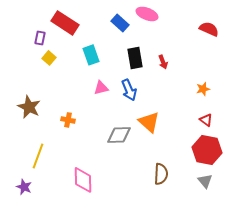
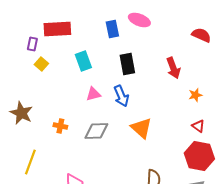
red rectangle: (65, 23) -> (57, 29), turned -36
blue rectangle: (120, 23) -> (112, 29), turned 36
red arrow: (163, 62) -> (173, 68), moved, size x1.5
gray diamond: (119, 135) -> (96, 131), moved

